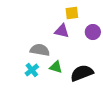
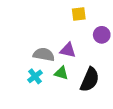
purple triangle: (62, 31) -> (68, 50), moved
black semicircle: (82, 73) -> (90, 80), turned 135

